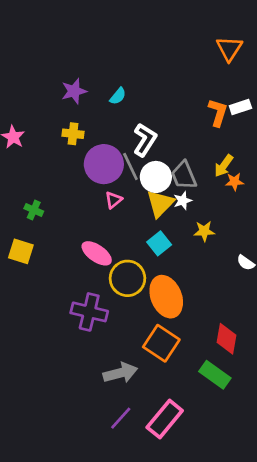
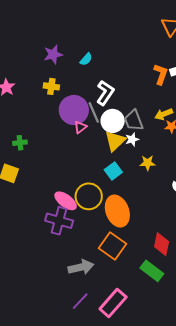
yellow arrow: (224, 166) -> (164, 114), turned 30
pink triangle: (113, 200) -> (80, 127), moved
green cross: (34, 210) -> (20, 143), turned -32
pink ellipse: (97, 253) -> (66, 201), moved

